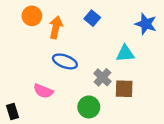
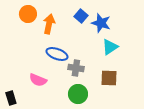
blue star: (146, 24) -> (101, 23), moved
cyan triangle: (125, 53) -> (110, 47), turned -30
gray cross: (102, 77) -> (76, 68), moved, turned -35

